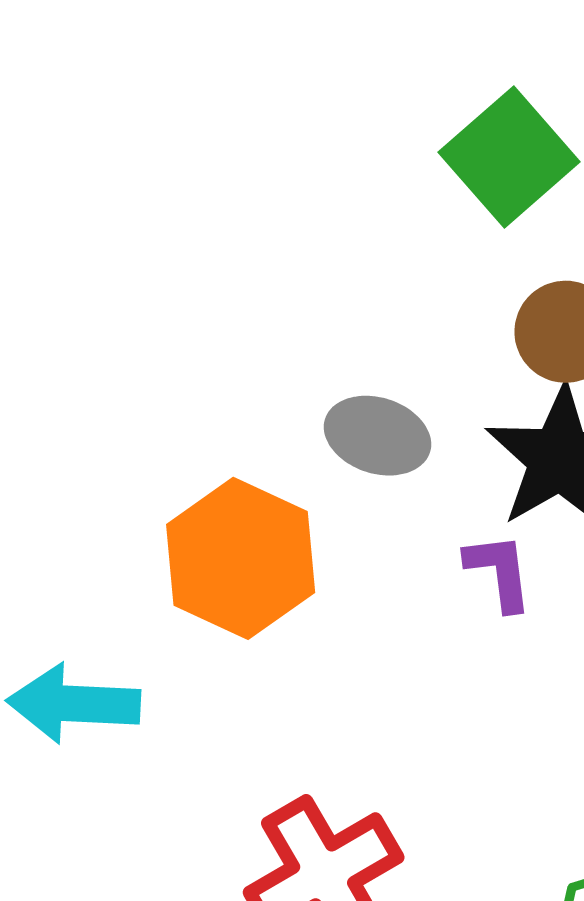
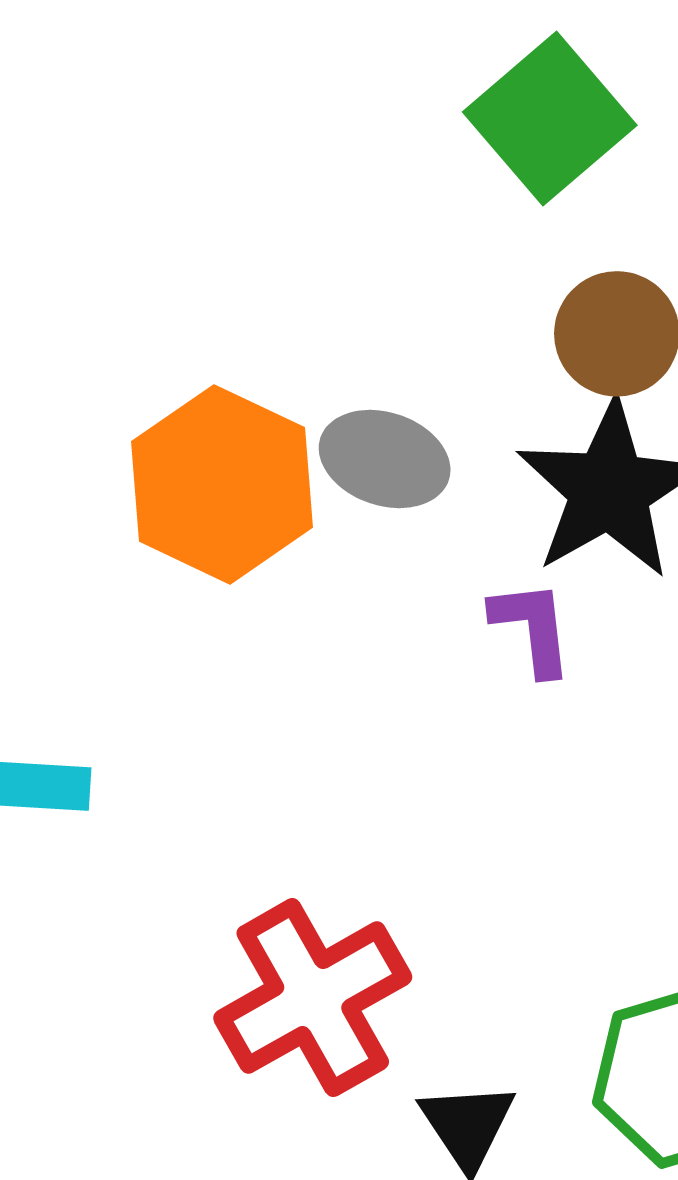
orange hexagon: (241, 558) -> (222, 484), moved

